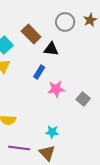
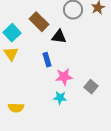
blue rectangle: (39, 72) -> (47, 60), turned -48
cyan star: (52, 132) -> (60, 98), moved

